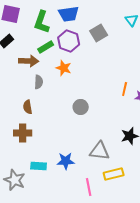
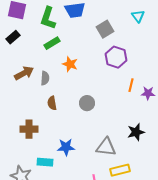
purple hexagon: (69, 41) -> (116, 57), moved
brown arrow: (29, 61) -> (24, 73), moved, turned -30
brown semicircle: (28, 107) -> (52, 103), moved
blue star: (66, 161) -> (66, 147), moved

